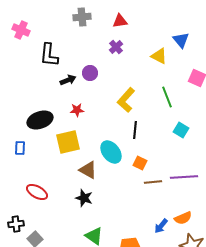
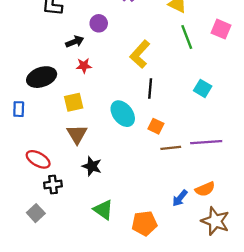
black arrow: (68, 80) -> (75, 42), moved
green line: (167, 97) -> (187, 37), moved
yellow square: (68, 142) -> (74, 102), size x0.7
brown triangle: (88, 170) -> (77, 134), moved, turned 30
black cross: (16, 224) -> (53, 184), moved

